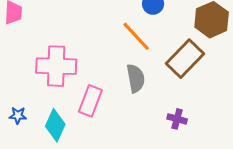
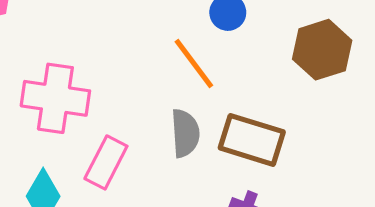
brown rectangle: (185, 59) -> (252, 140), moved, turned 57

